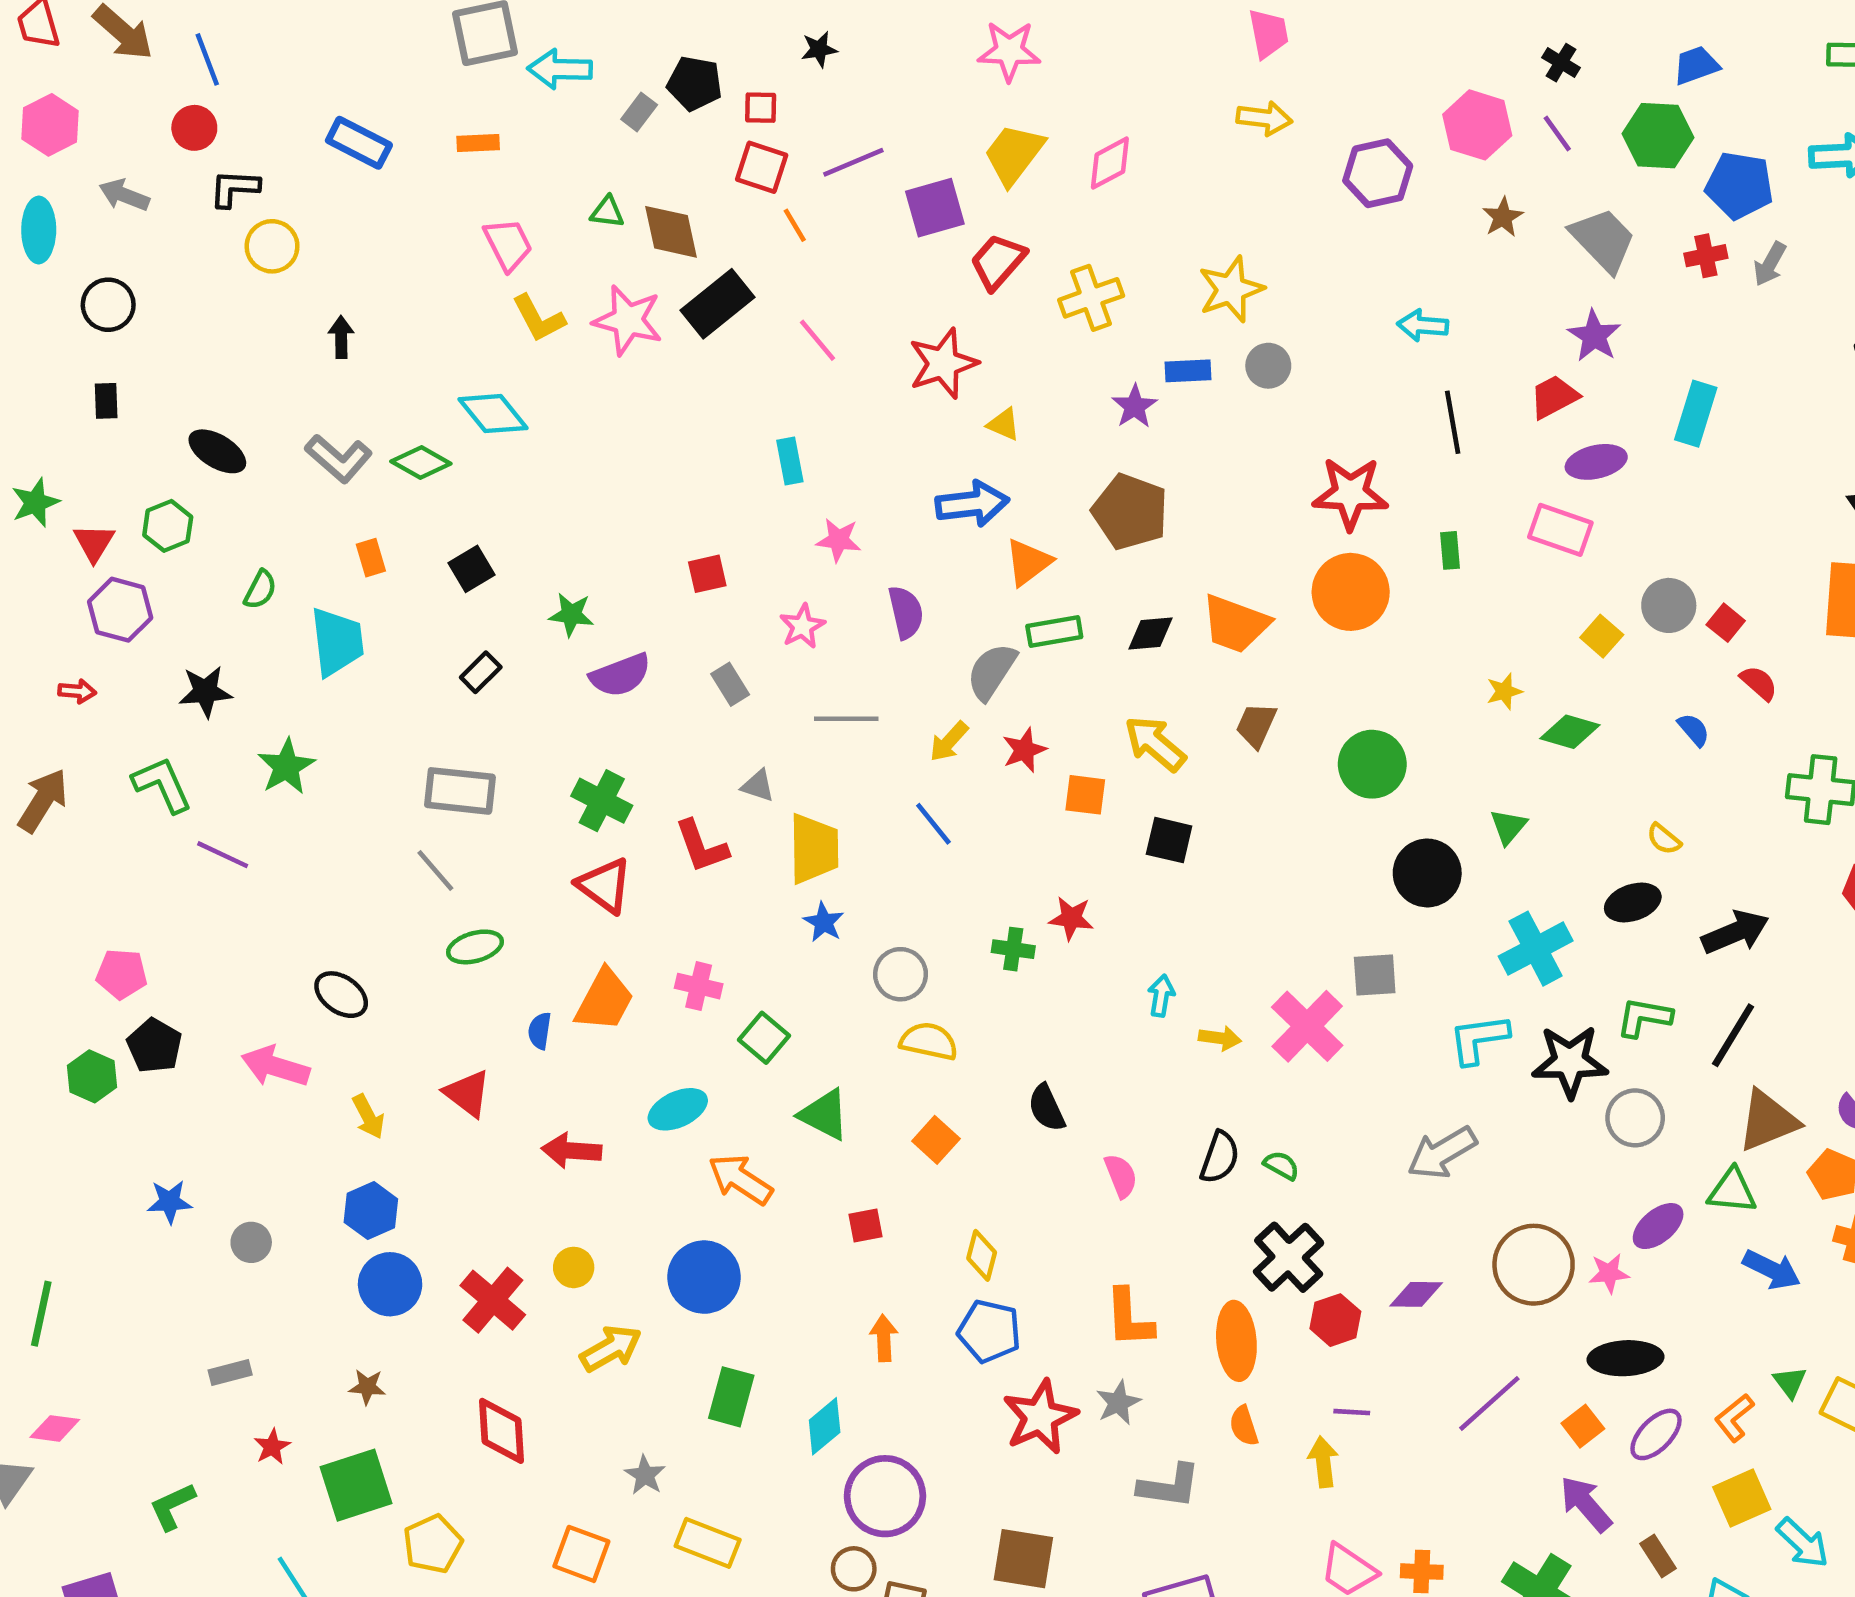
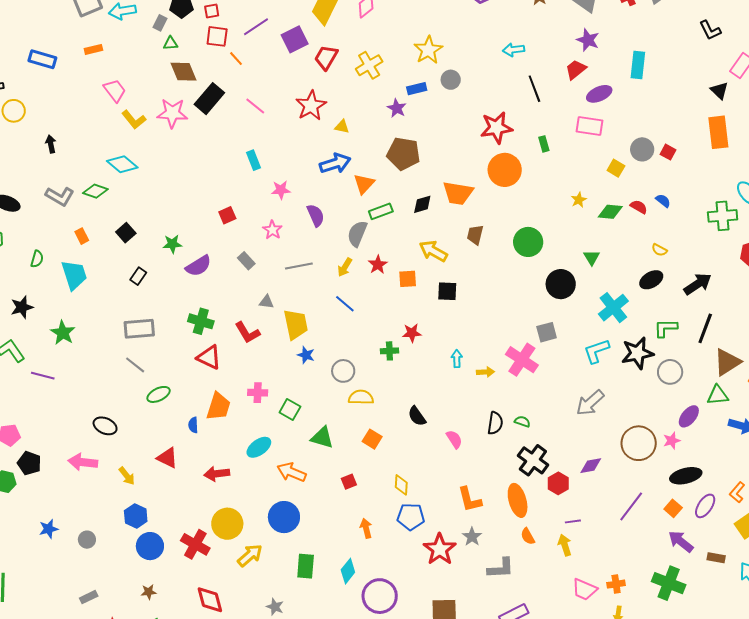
green triangle: (607, 212) -> (171, 43), moved
red semicircle: (1759, 683) -> (639, 207), moved
yellow circle: (574, 1267) -> (227, 524), size x1.8
brown rectangle: (1658, 1556) -> (716, 558), turned -36

